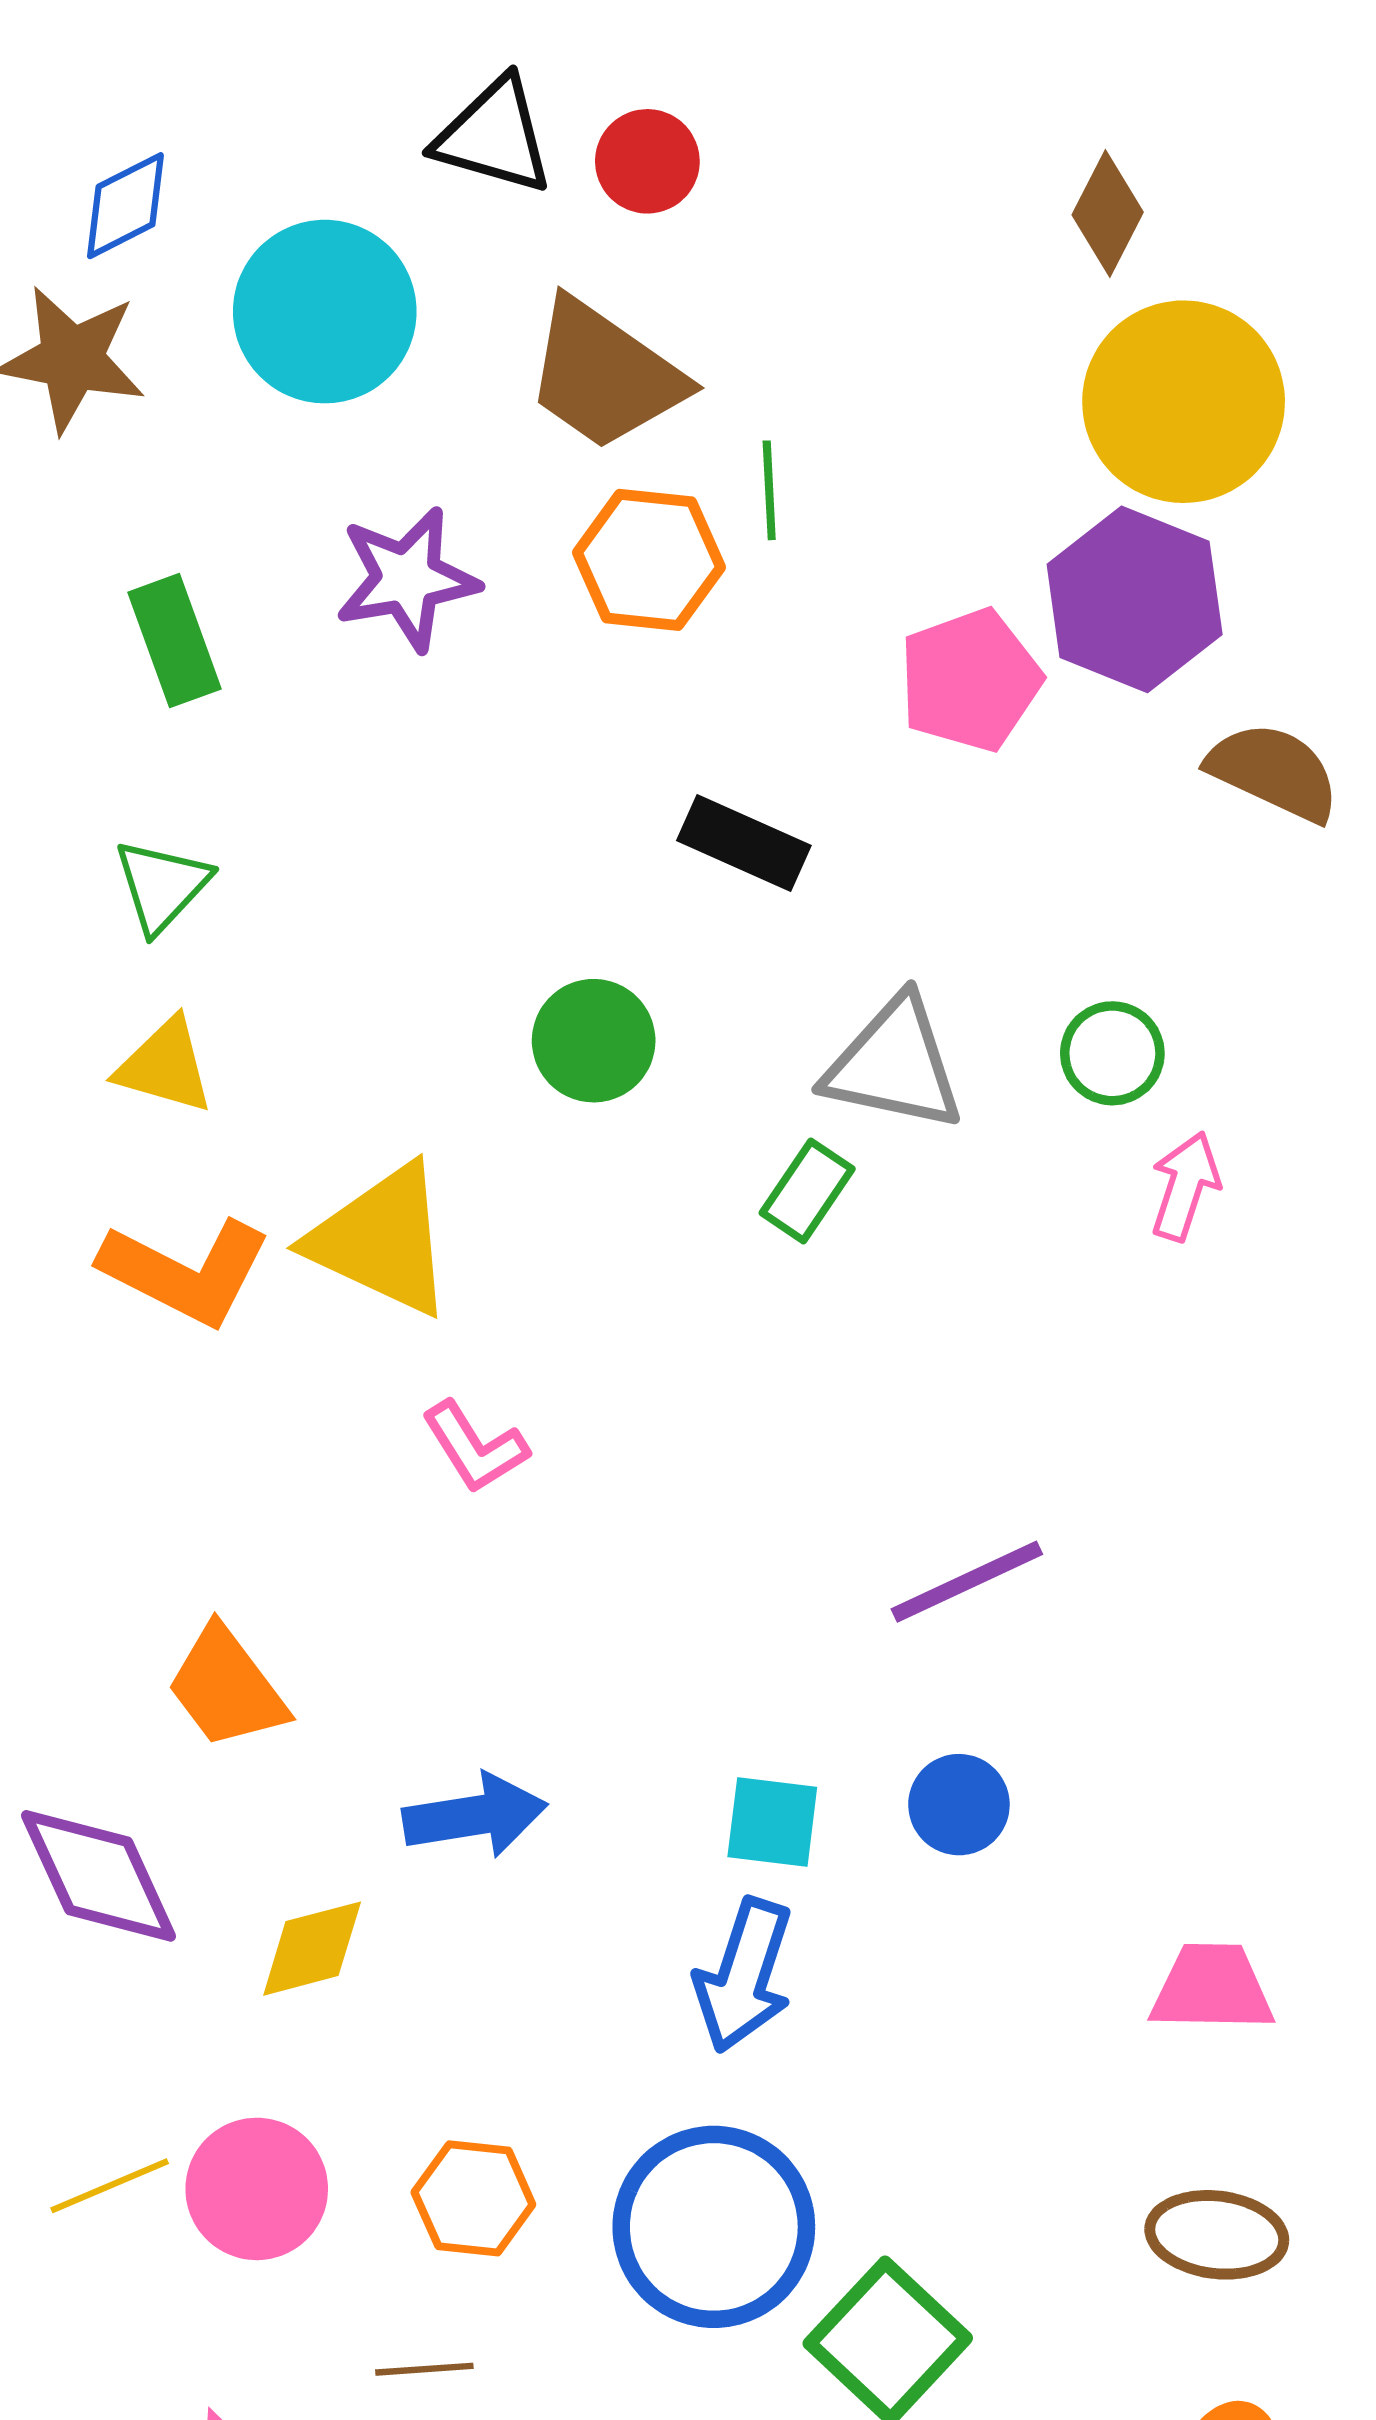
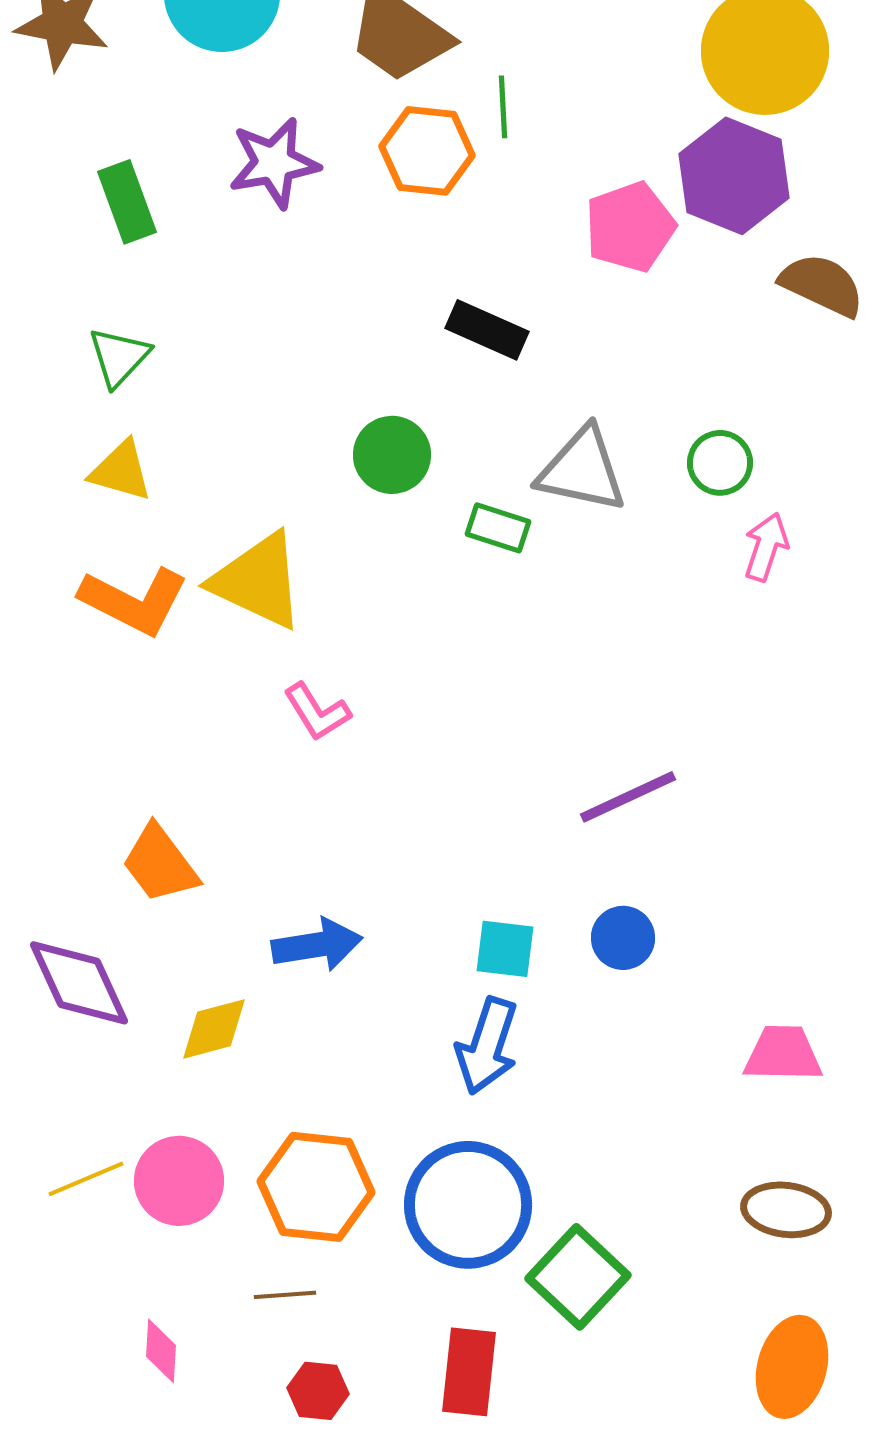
green rectangle: (807, 1191) -> (498, 528), moved, turned 74
orange hexagon: (473, 2198) -> (316, 1187), size x1.5

